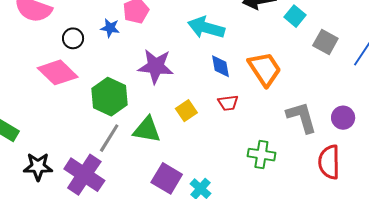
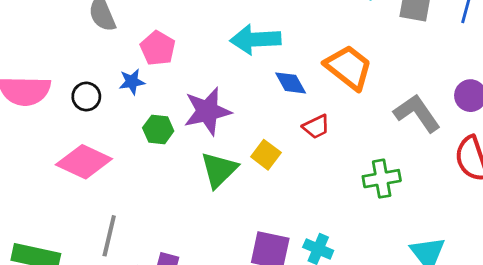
black circle: (73, 38) -> (86, 97), moved
green hexagon: (110, 97) -> (158, 129), moved, size x0.6
green triangle: (147, 130) -> (219, 170), moved, turned -36
gray line: (109, 138) -> (109, 236), moved

